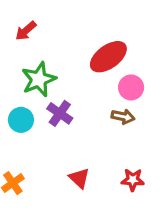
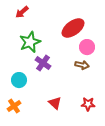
cyan circle: (21, 120) -> (19, 80), moved

